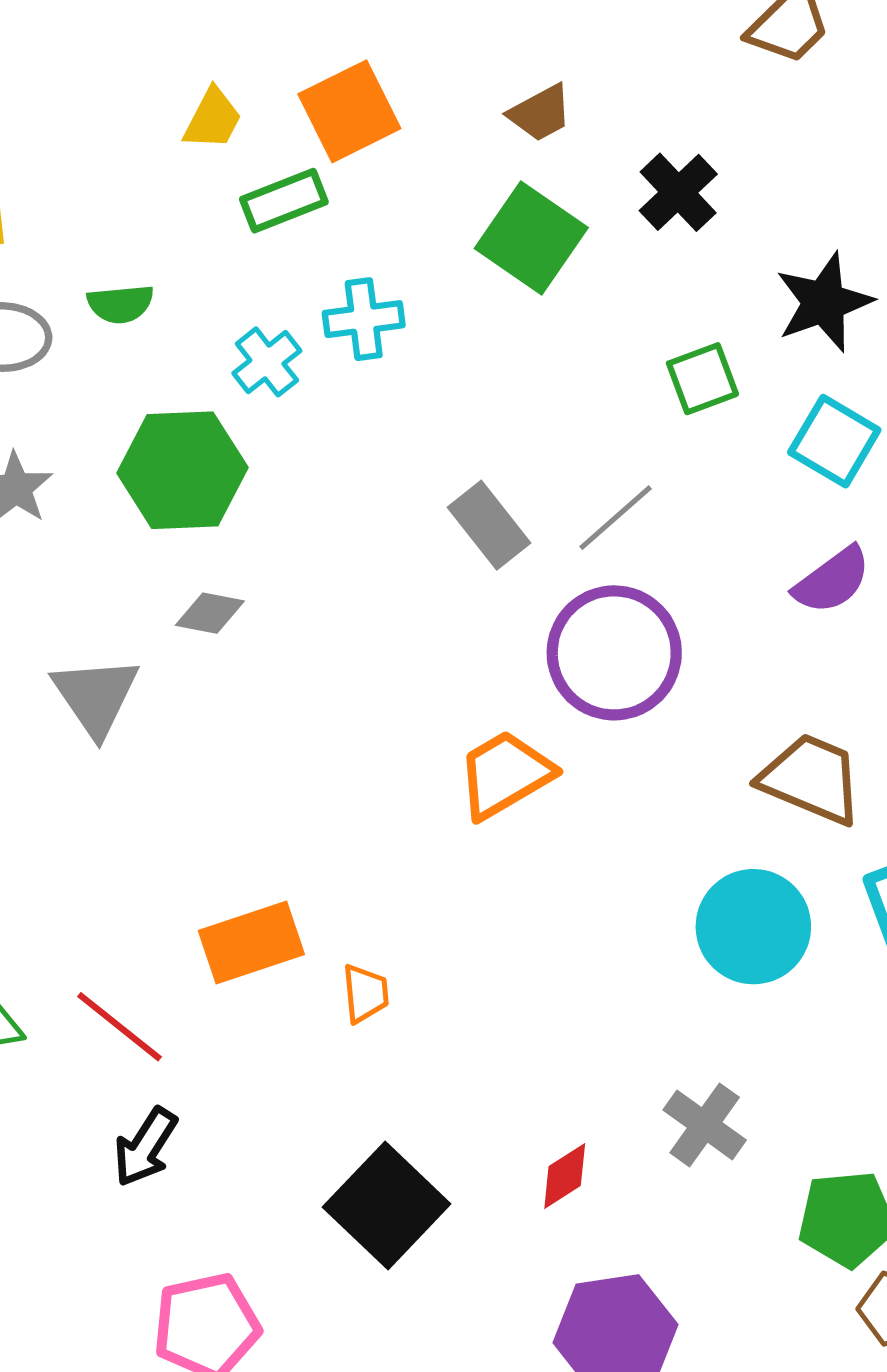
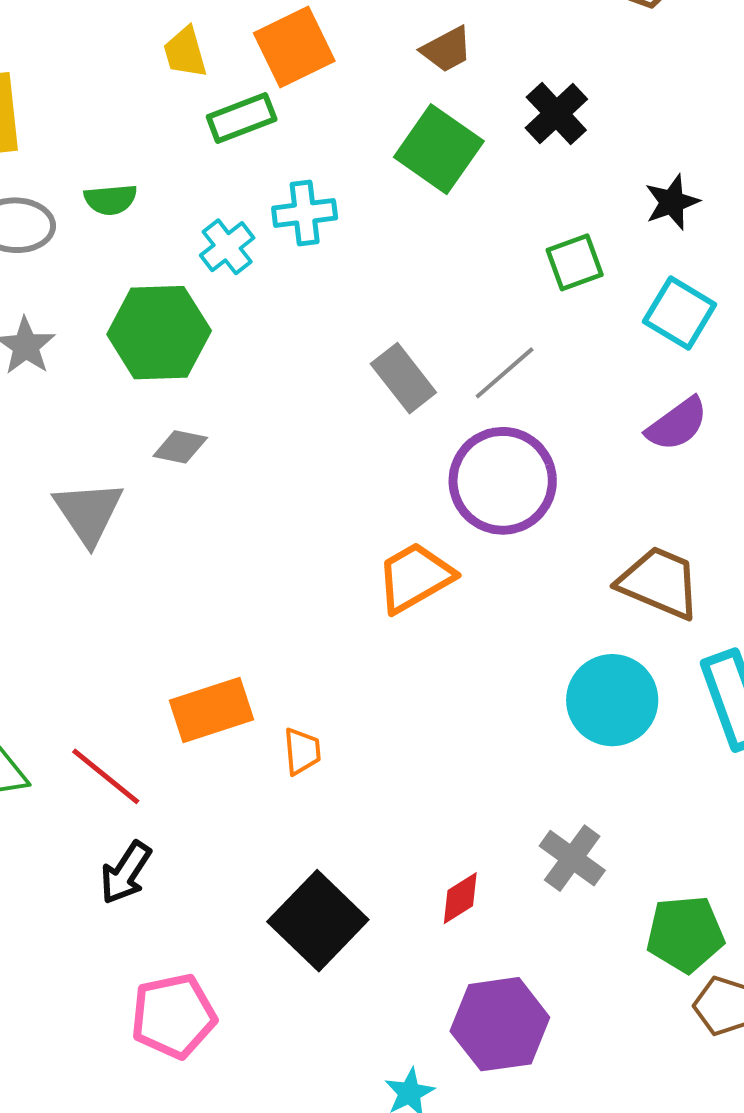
yellow trapezoid: (213, 119) -> (185, 52), turned 136
black star: (824, 302) -> (672, 202), size x0.7

